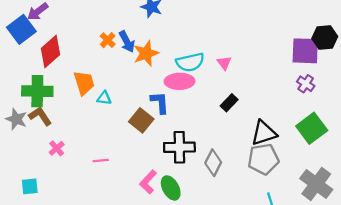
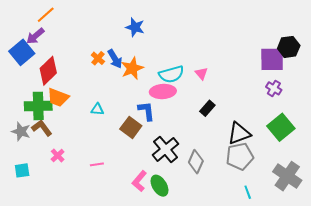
orange trapezoid: (84, 83) -> (58, 97), moved, turned 130
black cross: (179, 147) -> (165, 149), turned -36
cyan square: (30, 186) -> (22, 170), moved

